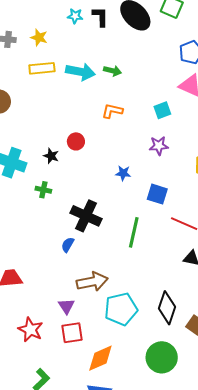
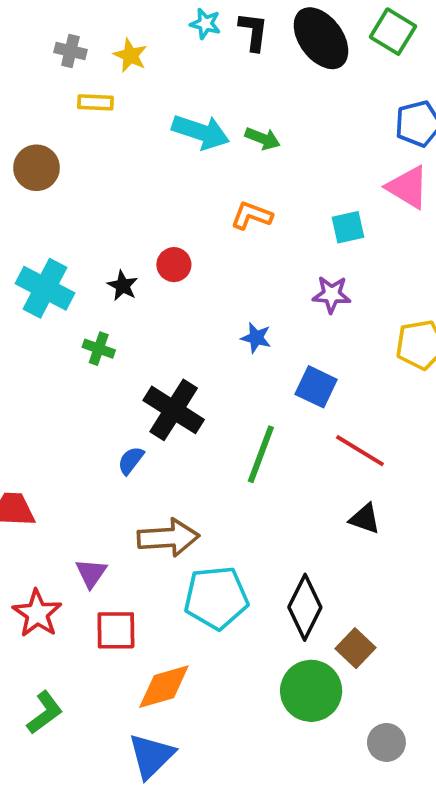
yellow rectangle: (42, 68) -> (95, 102), moved, size x0.7
purple triangle: (66, 306) -> (91, 573), moved
green circle: (162, 357) -> (311, 691), moved

